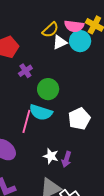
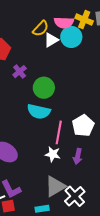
white pentagon: (79, 119) -> (83, 126), moved
pink line: (26, 121) -> (59, 132), moved
purple arrow: (66, 159) -> (78, 156), moved

